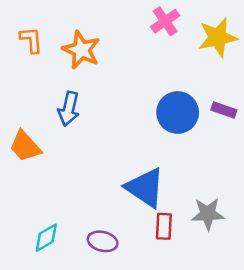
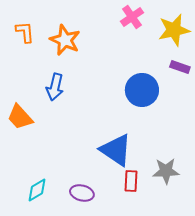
purple rectangle: (224, 110) -> (180, 67), moved

